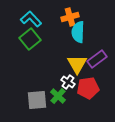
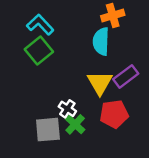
orange cross: (70, 17) -> (113, 16), moved
white cross: (68, 82) -> (67, 109), moved

